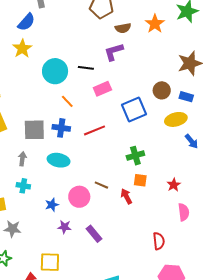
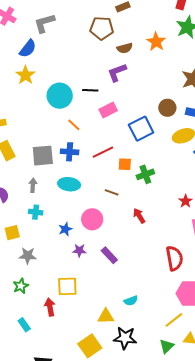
orange square: (140, 180) -> (125, 164), moved
brown line: (101, 185) -> (112, 192), moved
red semicircle: (159, 241) -> (174, 258), size x1.4

